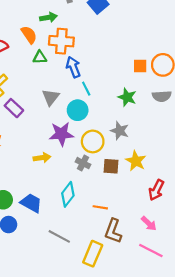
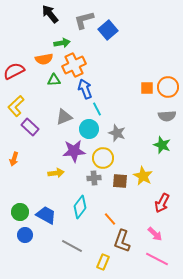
orange semicircle: (29, 35) -> (44, 59), turned 114
orange cross: (61, 41) -> (74, 65), turned -30
gray triangle: (51, 97) -> (64, 117), turned 30
green star: (127, 97) -> (162, 145), moved
gray star: (120, 131) -> (117, 133), moved
gray cross: (83, 163) -> (94, 178), turned -32
orange line: (100, 207) -> (110, 219), turned 40
yellow rectangle: (93, 254) -> (103, 262), size x0.7

